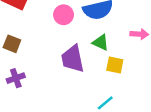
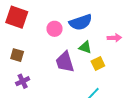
yellow square: (115, 65) -> (98, 64), turned -32

